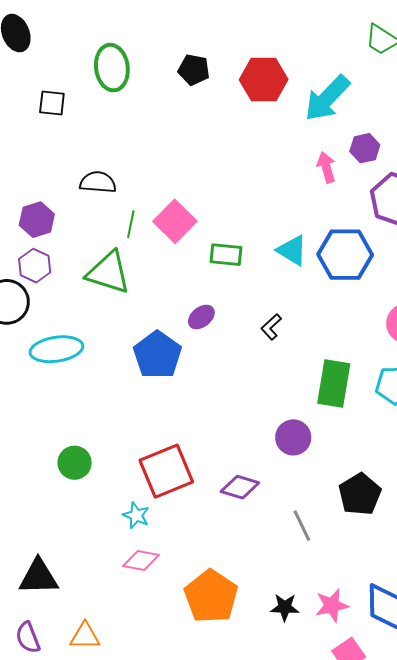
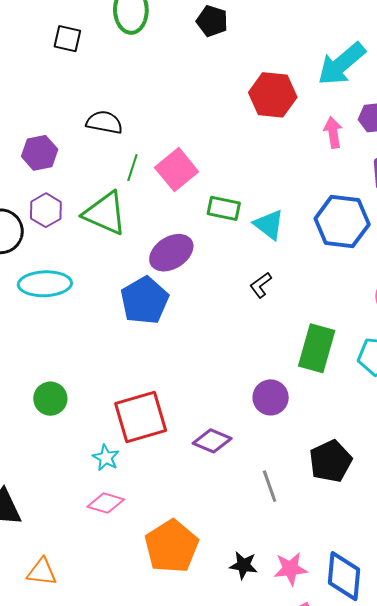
red hexagon: (264, 80) -> (273, 95), moved
cyan triangle: (292, 250) -> (269, 225), moved
purple hexagon: (35, 266) -> (46, 210), moved
purple ellipse: (201, 317) -> (171, 253), moved, size x1.6

